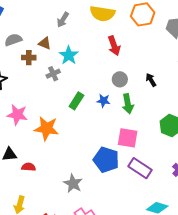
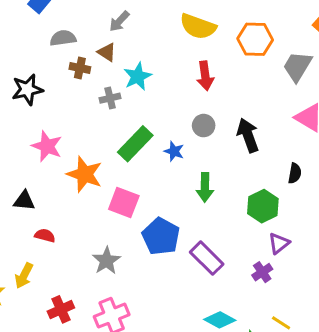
gray arrow: (63, 20) -> (119, 21), moved
black arrow: (151, 80) -> (248, 135), size x1.6
green rectangle: (76, 101) -> (135, 144), size x1.4
green arrow: (128, 104) -> (205, 187), moved
pink square: (128, 138) -> (124, 203), moved
red semicircle: (29, 167) -> (45, 236), moved

